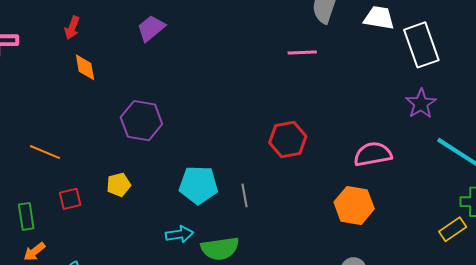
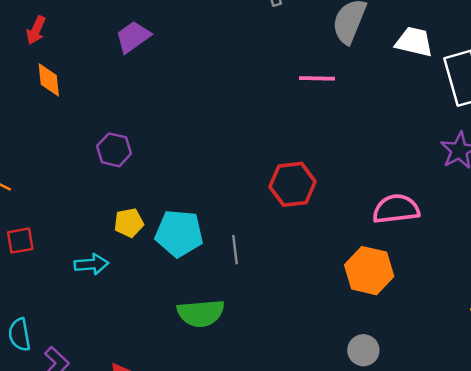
purple hexagon: (141, 121) -> (114, 150), size x0.7
yellow pentagon: (119, 185) -> (129, 223), moved
cyan arrow: (179, 234) -> (92, 264), moved

